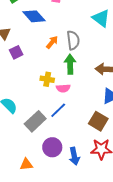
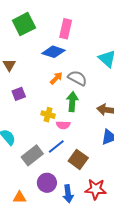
blue diamond: (34, 16) -> (54, 52), moved, turned -35
gray semicircle: (73, 40) -> (77, 78), turned -60
purple square: (16, 52) -> (19, 94), moved
brown square: (98, 121) -> (78, 159), moved

